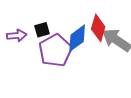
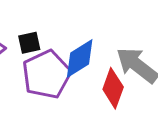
red diamond: (98, 28) -> (113, 88), moved

